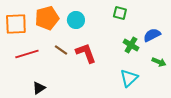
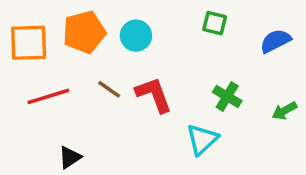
blue semicircle: (152, 35) -> (275, 41), moved
green cross: (131, 45) -> (227, 96), moved
green arrow: (159, 62) -> (284, 111), turned 128
cyan triangle: (129, 78) -> (202, 139), moved

